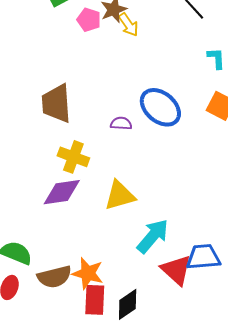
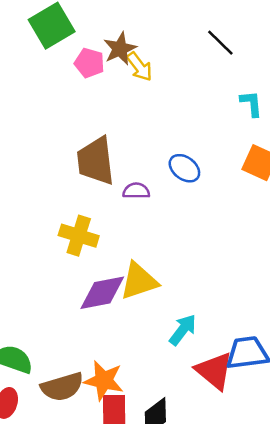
brown trapezoid: (56, 103) -> (96, 161), moved
blue ellipse: (160, 107) -> (184, 168), size x0.6
purple diamond: (62, 192) -> (102, 293), moved
cyan arrow: (153, 236) -> (183, 330), size x0.7

